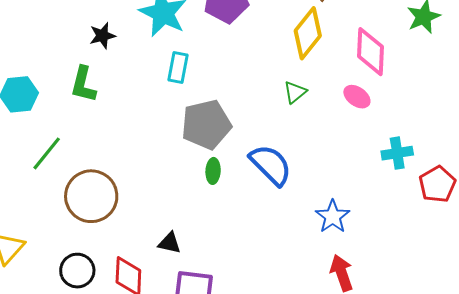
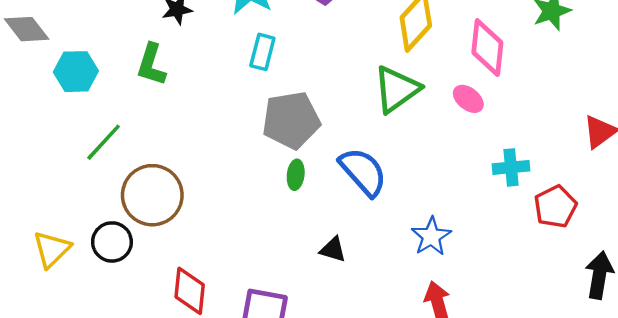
green triangle: (295, 92) -> (397, 89), size x1.8
black triangle: (170, 243) -> (333, 249), moved
black circle: (77, 271) -> (112, 242), moved

